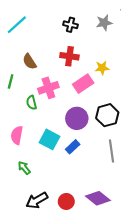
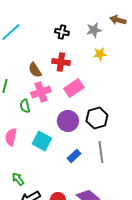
brown semicircle: (29, 62) -> (35, 70), moved
yellow star: (102, 68) -> (100, 54), moved
blue rectangle: (73, 147) -> (74, 156), moved
green arrow: (24, 168) -> (18, 179), moved

